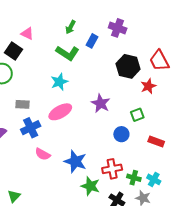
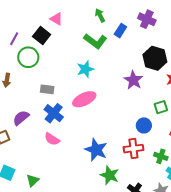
green arrow: (71, 27) -> (100, 15), turned 120
purple star: (101, 103) -> (133, 80), moved
blue cross: (31, 128) -> (54, 113), turned -30
pink semicircle: (43, 154) -> (52, 139), moved
red cross: (112, 169) -> (133, 149), moved
green cross: (134, 178) -> (161, 156), moved

